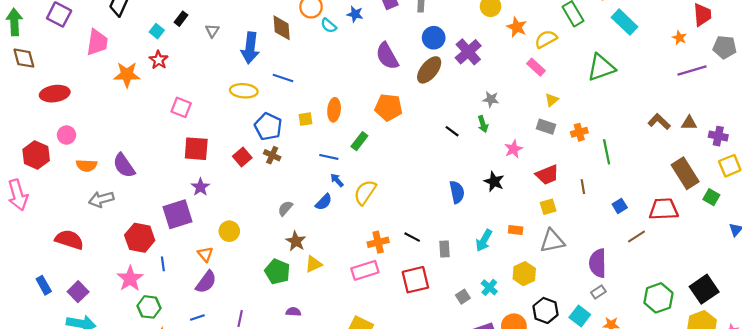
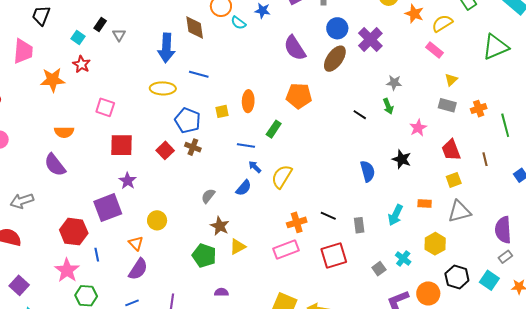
gray triangle: (212, 31) -> (119, 35), moved
orange semicircle: (87, 165) -> (64, 132), moved
red trapezoid: (547, 175) -> (451, 150), turned 95
gray arrow: (101, 199) -> (22, 201), moved

